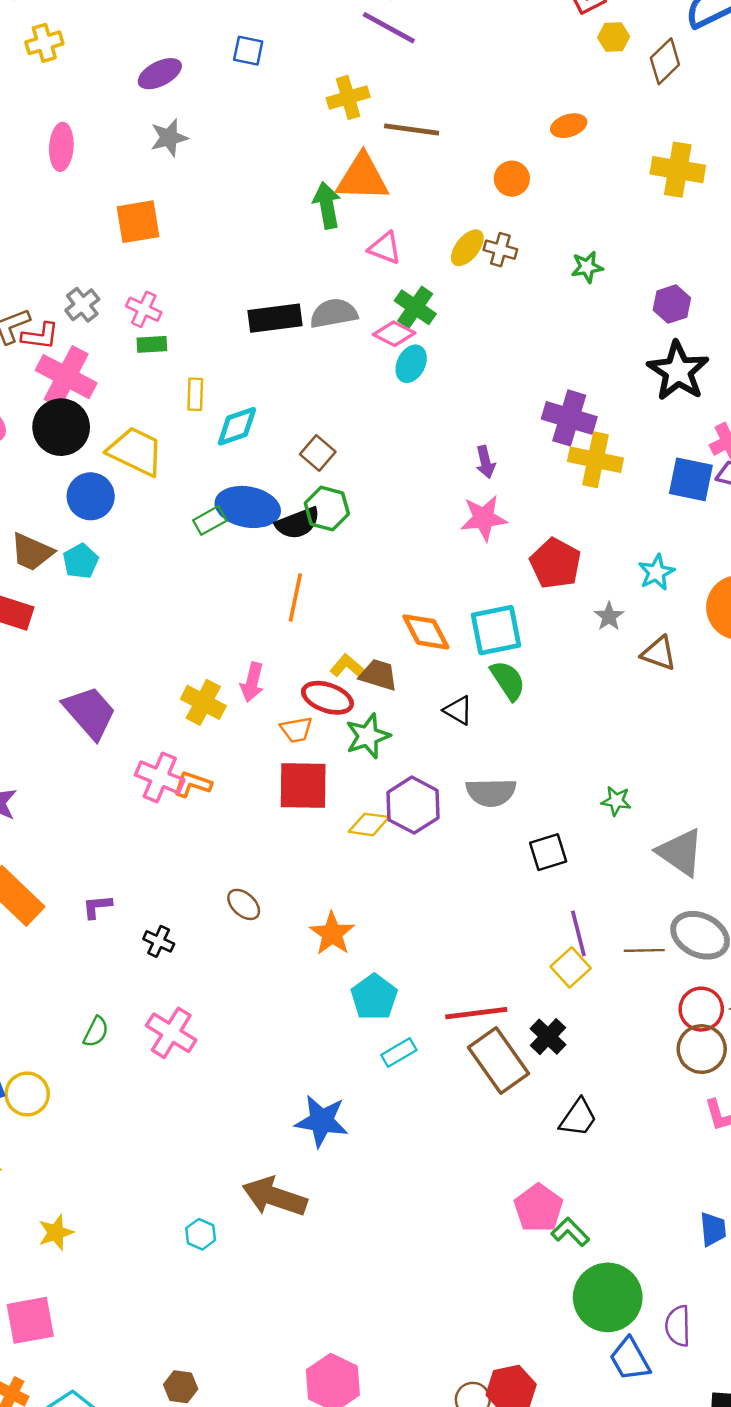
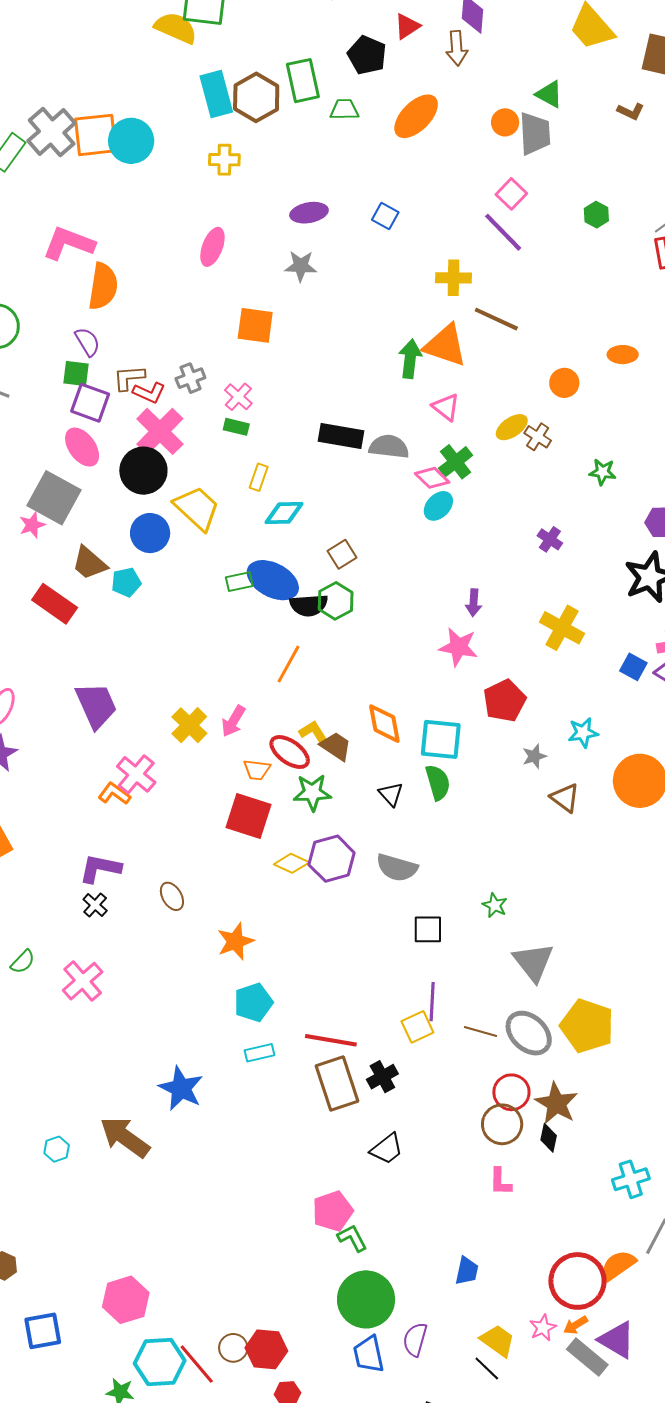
purple cross: (569, 418) -> (550, 539), moved, size x0.6
blue square: (691, 479) -> (633, 667), size x0.7
orange L-shape: (192, 784) -> (114, 794), moved
purple L-shape: (97, 907) -> (100, 868), moved, size x1.6

